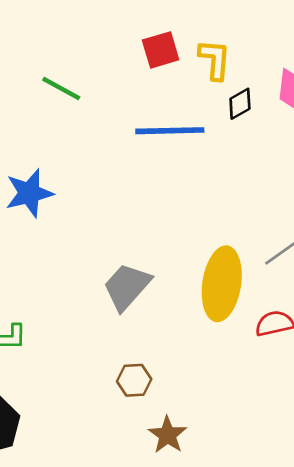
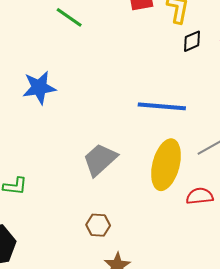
blue line: (170, 131) -> (162, 106), moved

